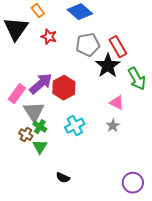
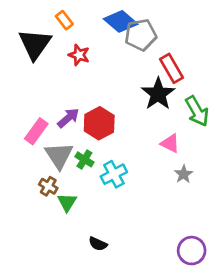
gray pentagon: (88, 45) -> (141, 35), moved
purple arrow: (41, 84) -> (68, 118), size x0.7
gray star: (113, 126) -> (184, 174), moved
green cross: (40, 127) -> (84, 159), moved

